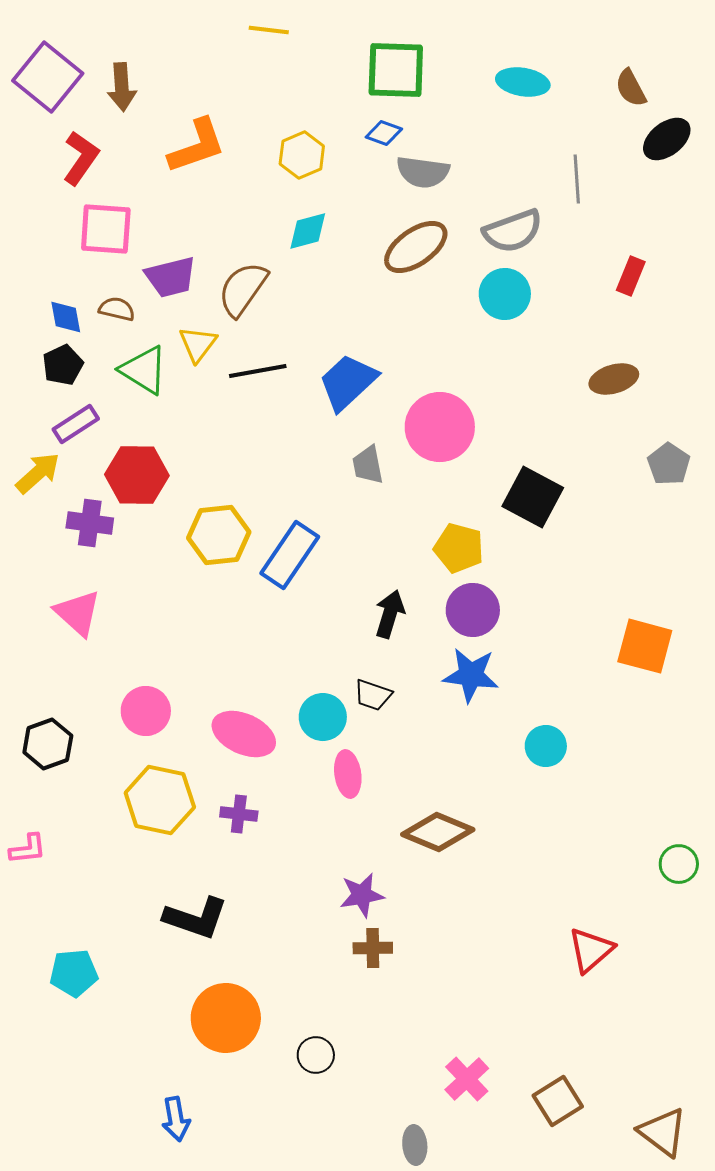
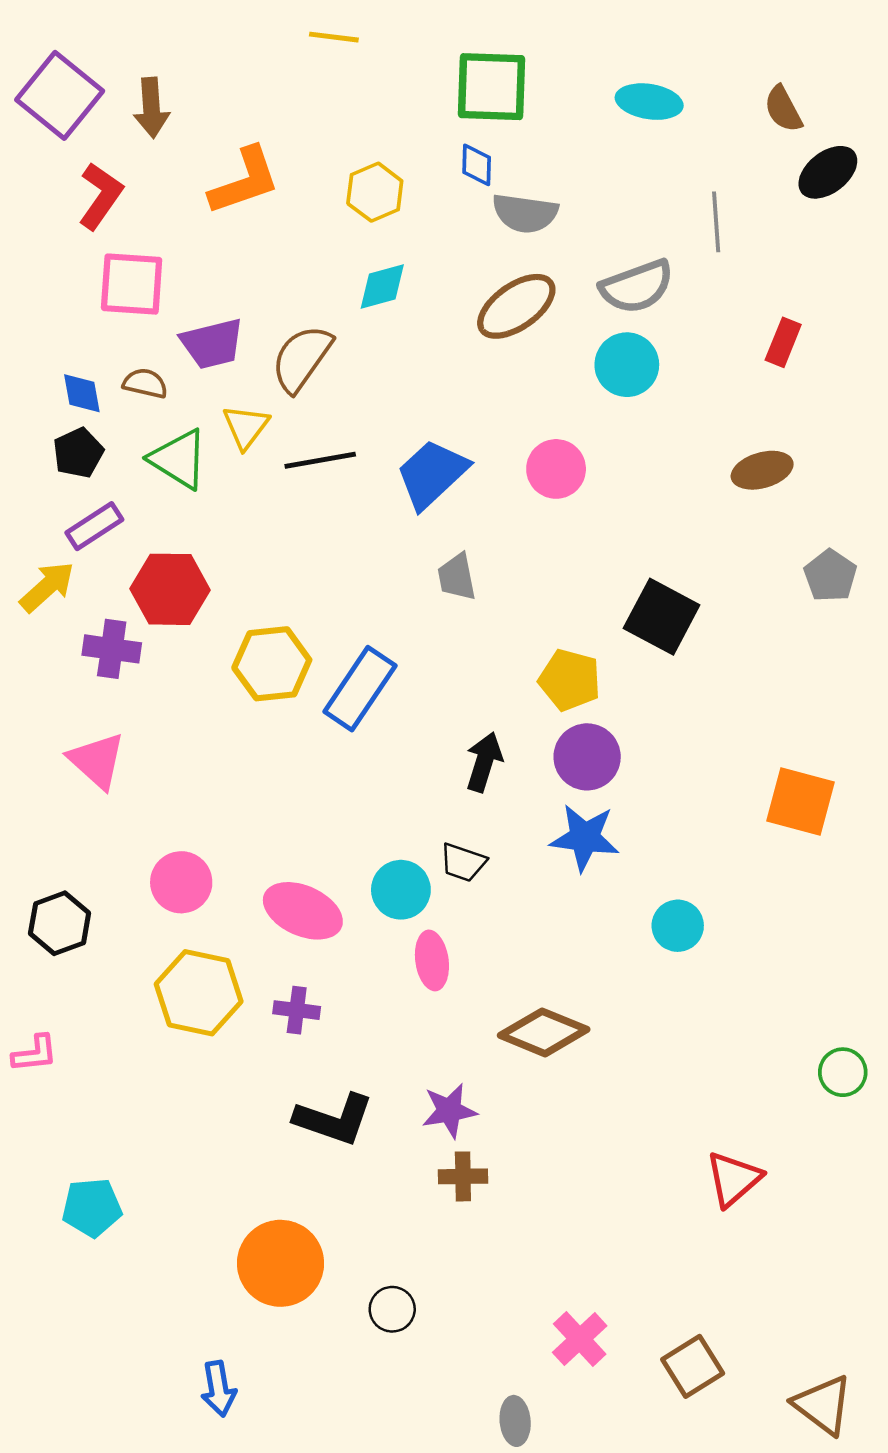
blue diamond: (384, 133) -> (477, 165), turned 72
pink circle: (440, 427) -> (556, 469), moved, size x0.7
black L-shape: (196, 918) -> (334, 1119), moved

